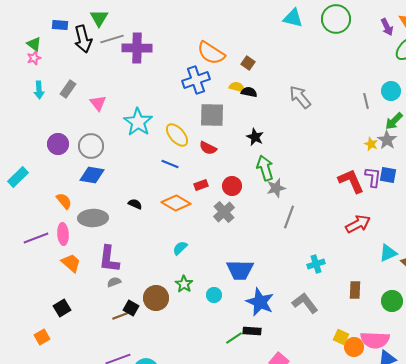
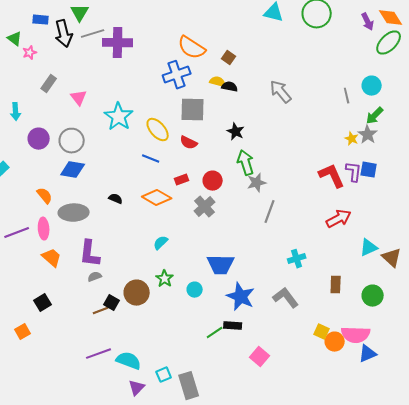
pink star: (34, 58) -> (30, 53), moved
cyan arrow: (39, 90) -> (16, 112), moved

